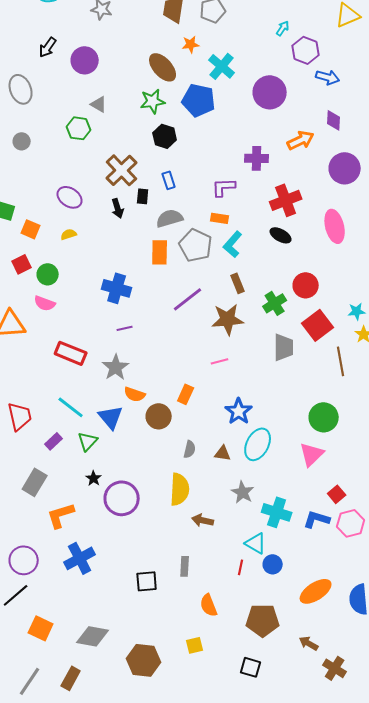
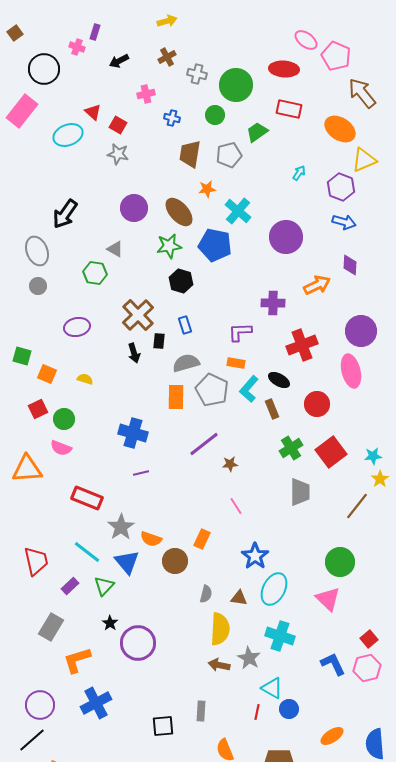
black arrow: (48, 47) -> (65, 214), moved, size x1.4
purple hexagon: (306, 50) -> (341, 187), moved
purple circle: (85, 60) -> (134, 208), moved
gray ellipse: (21, 89) -> (37, 251), moved
purple circle: (345, 168) -> (361, 331), moved
purple ellipse: (70, 197) -> (77, 327), moved, turned -45
yellow semicircle: (69, 234) -> (85, 379), turned 35
black ellipse: (281, 235) -> (279, 380), moved
brown rectangle: (238, 283) -> (272, 409), moved
red circle: (306, 285) -> (317, 404), moved
brown star: (228, 319) -> (230, 464), moved, size x0.5
red square: (318, 325) -> (331, 452), moved
pink line: (220, 361) -> (236, 506), turned 72
brown line: (341, 361) -> (357, 506), turned 48
gray star: (116, 367) -> (121, 527), moved
pink triangle: (312, 454) -> (328, 599), turned -32
yellow semicircle: (180, 489) -> (220, 629), moved
gray star: (243, 492) -> (249, 658), moved
red square: (337, 494) -> (369, 639), moved
cyan cross: (277, 512) -> (280, 636), moved
blue L-shape: (317, 519) -> (333, 664), turned 48
orange ellipse: (316, 591) -> (332, 736), size x0.7

